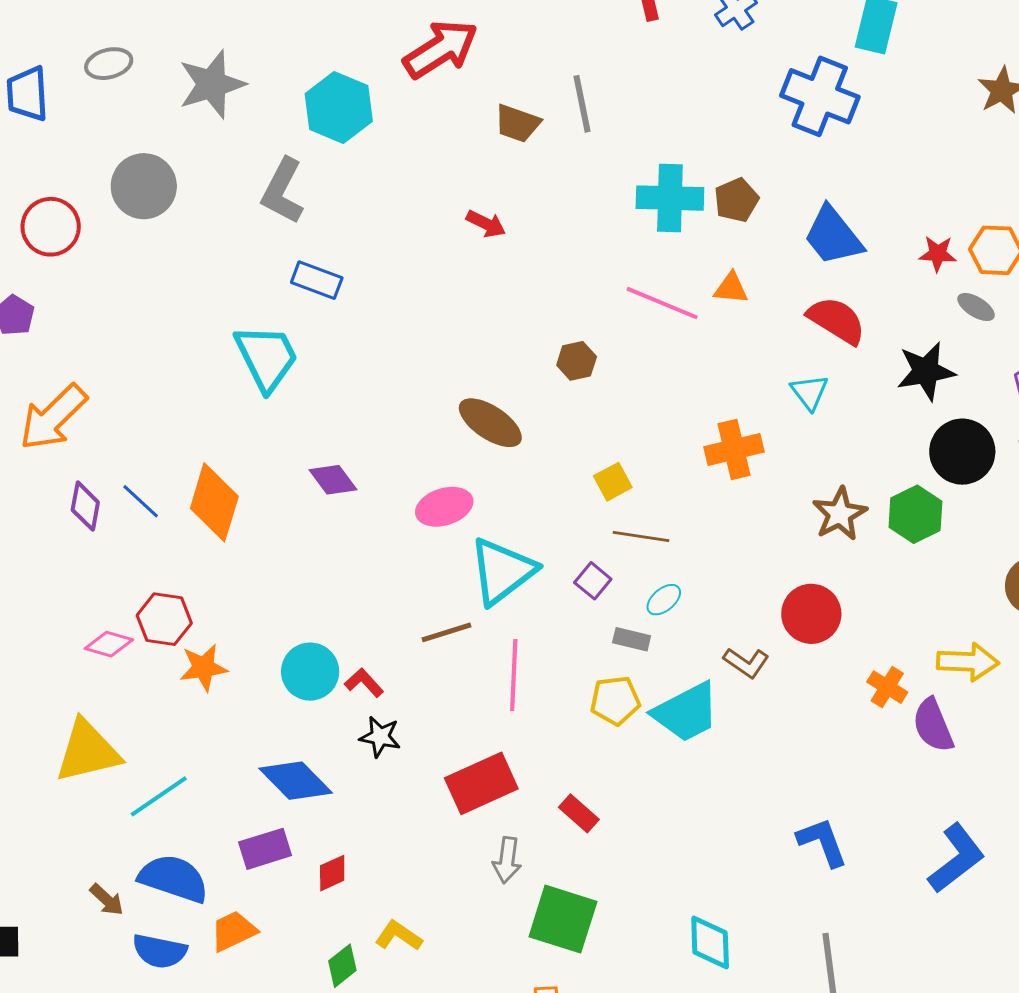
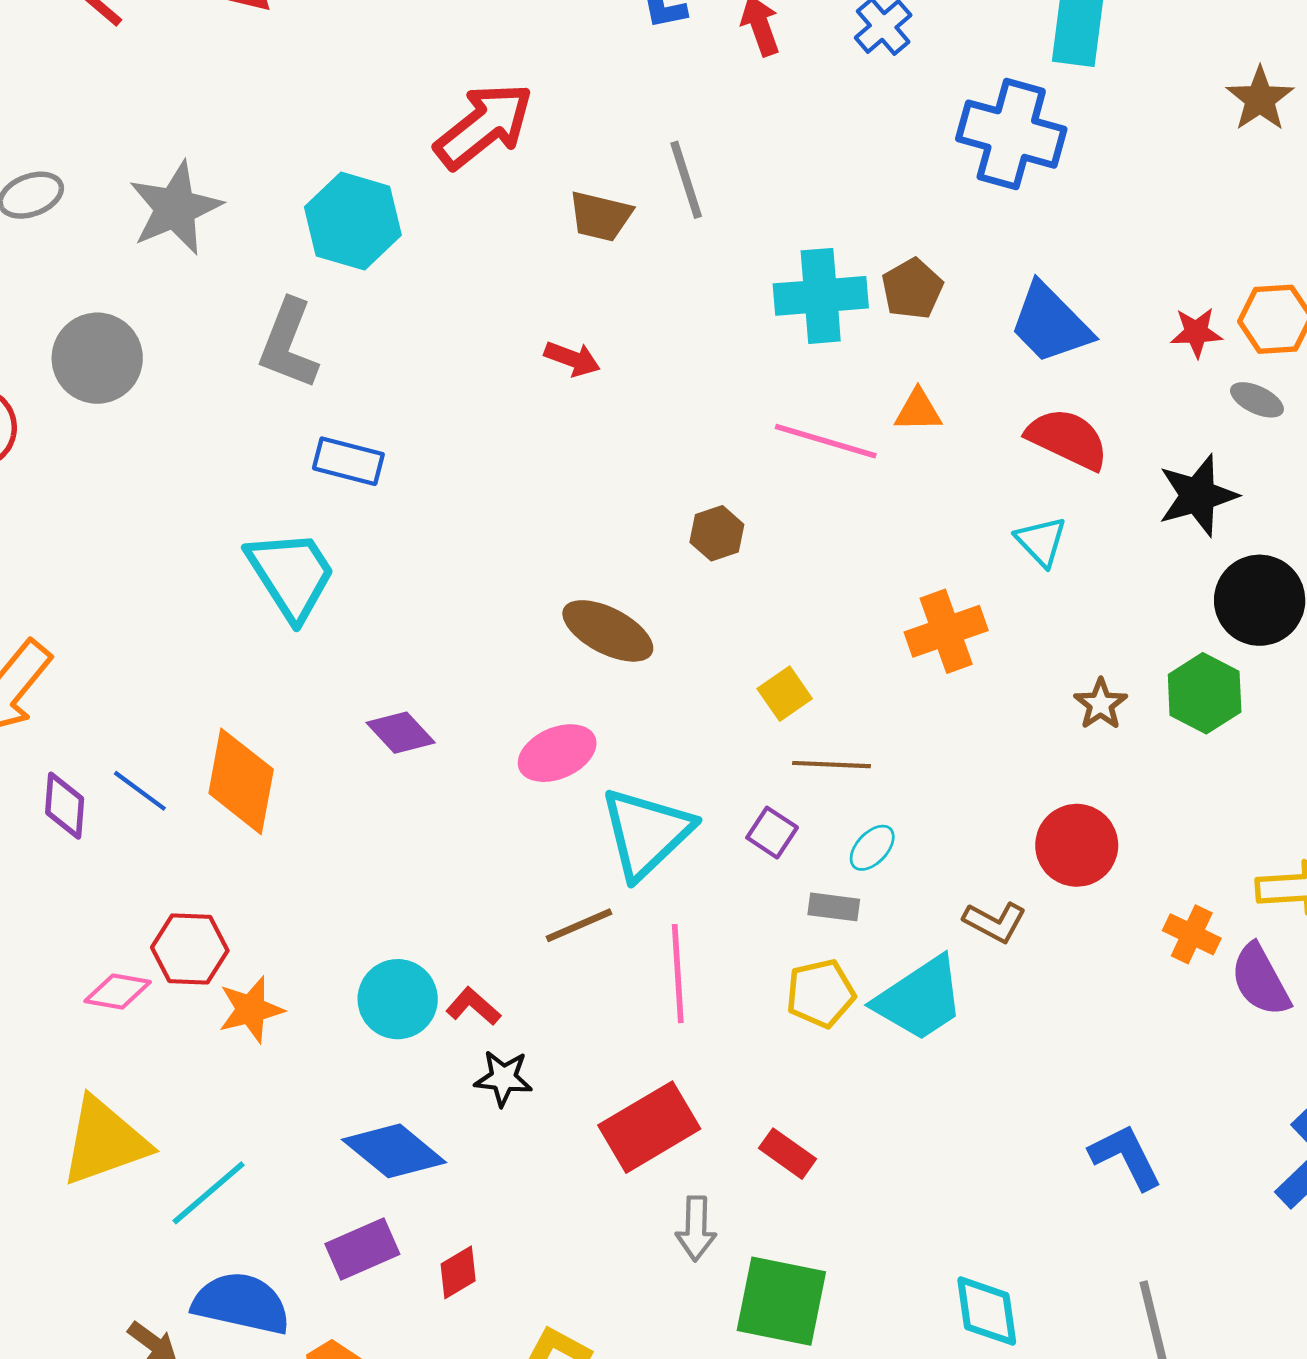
brown star: (840, 514) -> (1101, 704), size x0.7

